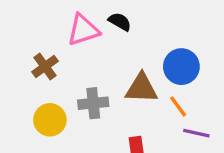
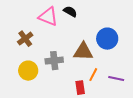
pink triangle: (83, 30) -> (48, 17), turned 40
orange line: (178, 107) -> (93, 75), moved, turned 64

